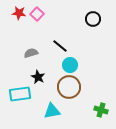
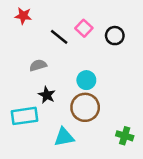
pink square: (37, 14) -> (84, 28), moved
black circle: (93, 19) -> (115, 36), moved
black line: (60, 46) -> (59, 37), moved

